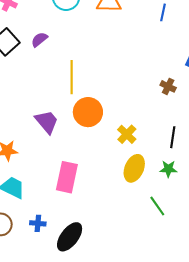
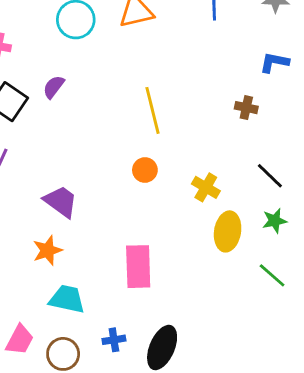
yellow line: (72, 77) -> (152, 110), moved
orange circle: (88, 112) -> (145, 170), size x0.6
purple trapezoid: (47, 122) -> (61, 202), moved
black line: (173, 137) -> (270, 176), turned -40

